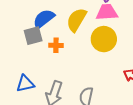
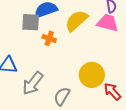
yellow circle: (104, 39) -> (92, 75), moved

